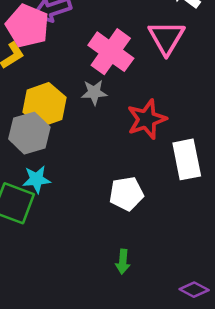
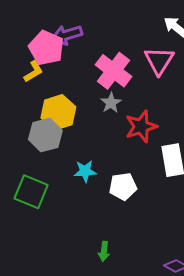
gray star: (94, 92) -> (111, 103), moved, turned -30
cyan star: (37, 179) -> (85, 171), moved
green arrow: (123, 262) -> (104, 251), moved

